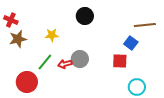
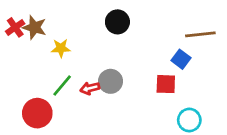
red cross: (11, 20) -> (15, 27), turned 32
yellow star: (52, 35) -> (61, 48), moved
brown star: (18, 39) -> (35, 27), moved, turned 30

